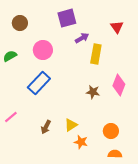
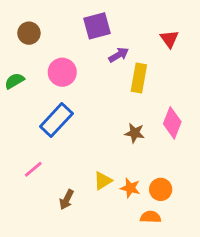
pink line: (11, 117) -> (33, 169), moved
brown arrow: (46, 127) -> (67, 200), moved
orange star: (81, 142) -> (130, 188), moved
orange semicircle: (115, 154) -> (151, 217), moved

